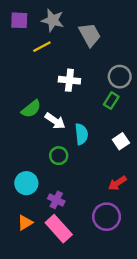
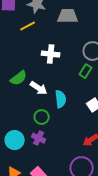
gray trapezoid: (90, 35) -> (68, 16), turned -60
purple cross: (56, 200) -> (39, 138), moved

